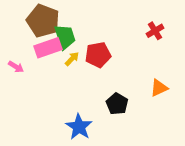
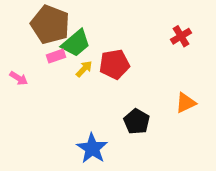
green trapezoid: (65, 37) -> (76, 43), turned 68
pink rectangle: (48, 48) -> (56, 56), size x0.6

